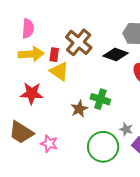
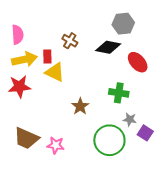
brown cross: (79, 42) -> (70, 41), size x0.6
red star: (32, 93) -> (19, 87), moved
green cross: (100, 99) -> (119, 93), moved

